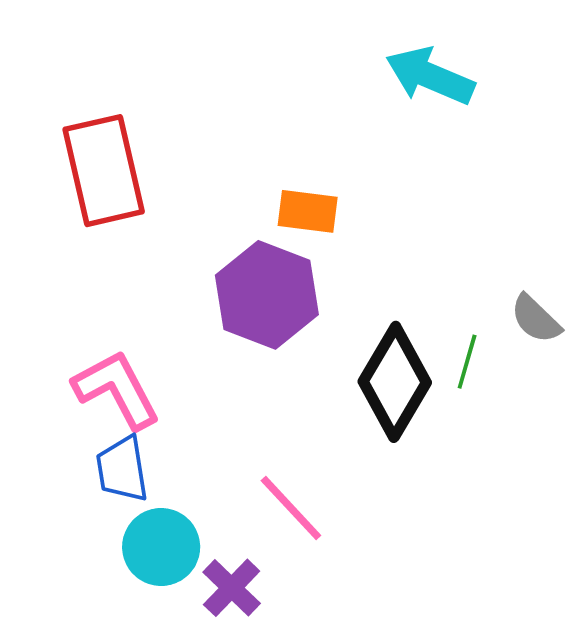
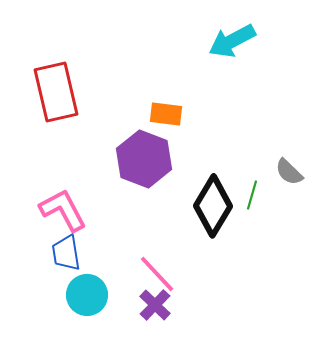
cyan arrow: (430, 76) -> (232, 41), turned -51
purple cross: (232, 588) -> (155, 305), moved

